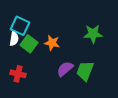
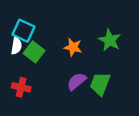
green star: (93, 34) -> (110, 40), turned 30
orange star: (52, 43) -> (73, 47), moved

